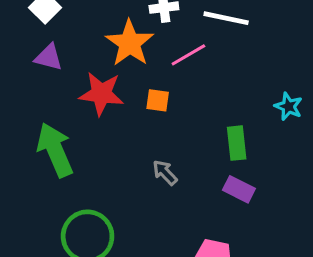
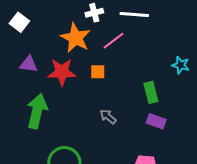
purple triangle: (49, 57) -> (29, 64), moved
green arrow: (55, 150) -> (37, 111), turned 44

